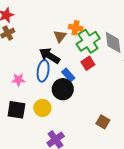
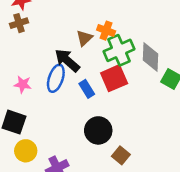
red square: (88, 63) -> (114, 78), size x1.5
black circle: (63, 89) -> (98, 130), moved
yellow circle: (42, 108) -> (26, 151), moved

